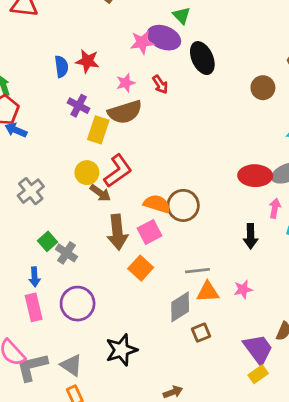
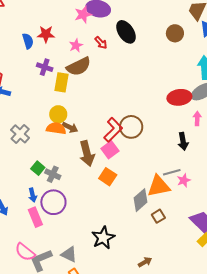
black ellipse: (202, 58) -> (126, 32), moved
red L-shape: (118, 171) -> (113, 130), moved
orange semicircle: (157, 204) -> (56, 128), moved
gray line: (197, 271) -> (172, 172), moved
orange triangle: (208, 292) -> (159, 186), size x1.4
purple circle: (78, 304) -> (53, 202), moved

